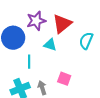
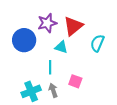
cyan line: (29, 62) -> (50, 67), moved

